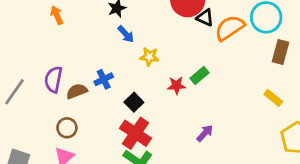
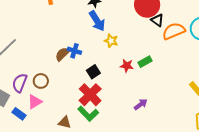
blue arrow: (126, 34) -> (97, 21), size x1.5
purple semicircle: (53, 79) -> (20, 83), moved
blue cross: (104, 79) -> (74, 51), turned 32
brown semicircle: (77, 91) -> (62, 54), moved, turned -35

